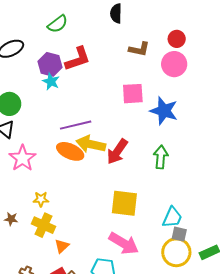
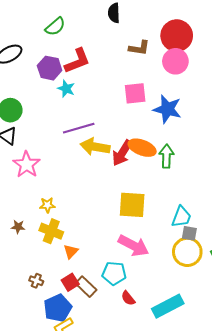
red circle: (177, 39) -> (177, 36), size x1.8
cyan star: (51, 81) -> (66, 89), moved
orange ellipse: (70, 151) -> (142, 148), moved

